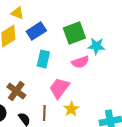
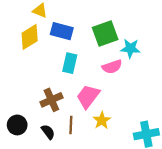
blue rectangle: (36, 31) -> (62, 31), turned 48
brown cross: (16, 91) -> (51, 100), moved, turned 30

